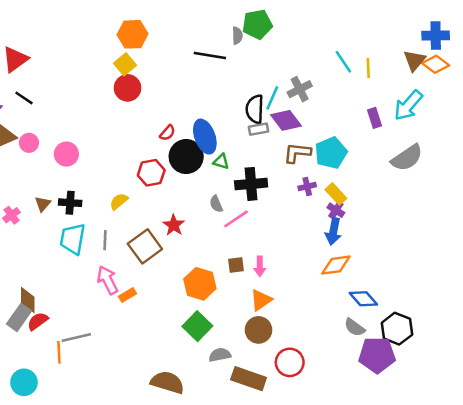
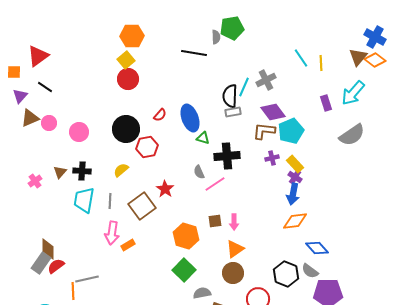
blue cross: (436, 36) -> (375, 37), turned 30
purple diamond: (286, 120) -> (273, 112), moved
black circle: (186, 157) -> (126, 129), moved
pink arrow: (108, 280) -> (112, 233), turned -145
black hexagon: (397, 329) -> (286, 274), moved

